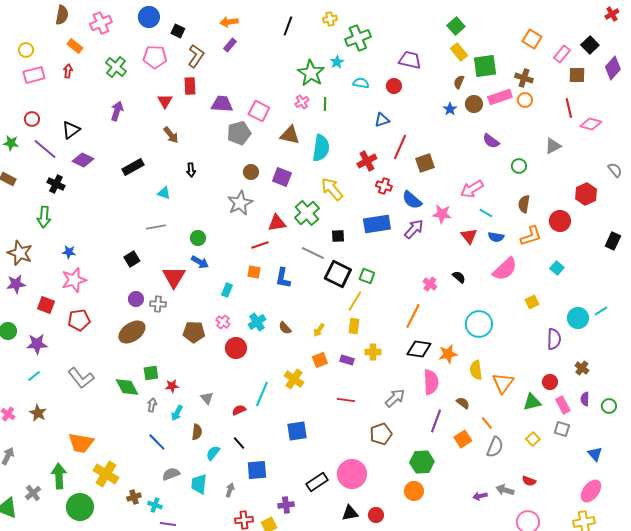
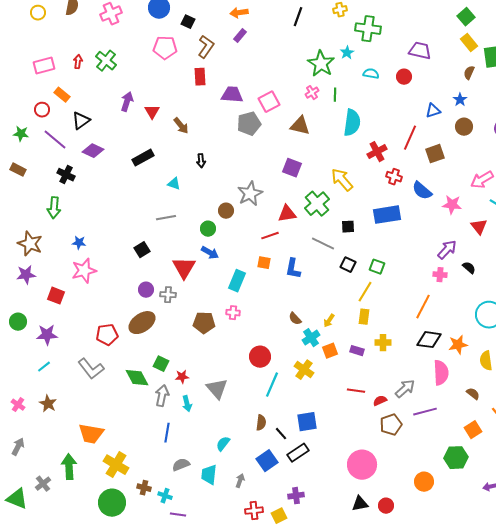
green cross: (358, 38) -> (368, 29), turned 30
orange rectangle: (75, 46) -> (62, 95), moved
yellow circle: (26, 50) -> (38, 13), moved
green cross: (116, 67) -> (106, 61), moved
red triangle: (165, 101) -> (152, 112), moved
brown circle: (474, 104) -> (464, 127), moved
pink square: (259, 111) -> (269, 102), turned 35
blue triangle: (382, 120) -> (433, 111), moved
cyan semicircle: (321, 148) -> (352, 123), moved
brown circle: (251, 172) -> (226, 211), moved
purple arrow: (414, 229) -> (447, 250), moved
black square: (338, 274) -> (348, 265), size x0.6
pink cross: (430, 284) -> (440, 275), turned -32
cyan rectangle: (227, 290) -> (237, 281), size x1.5
red pentagon: (79, 320) -> (107, 335), moved
pink cross: (223, 322) -> (233, 313), turned -32
cyan cross: (257, 322) -> (311, 338), moved
red circle: (236, 348) -> (260, 357), moved
green square: (151, 373) -> (161, 364), turned 35
gray triangle: (207, 398) -> (217, 389), size x1.6
gray arrow: (152, 405) -> (162, 396), size x1.5
red semicircle: (239, 410) -> (380, 401), moved
cyan arrow: (177, 413) -> (187, 404), turned -42
purple line: (436, 421) -> (425, 412), moved, turned 55
brown semicircle: (197, 432) -> (261, 423), moved
blue line: (157, 442) -> (167, 433), turned 54
black line: (239, 443) -> (281, 434), moved
green hexagon: (422, 462) -> (456, 458), moved
blue square: (257, 470) -> (267, 461), turned -30
black rectangle: (317, 482) -> (298, 453), moved
brown cross: (134, 497) -> (144, 488), turned 32
green circle: (80, 507) -> (112, 503), moved

